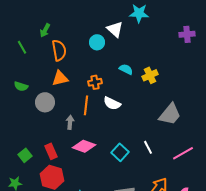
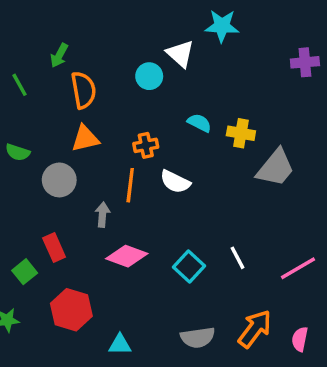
yellow cross: (150, 75) -> (241, 133), turned 35
gray trapezoid: (170, 114) -> (276, 168), moved
red rectangle: (51, 151) -> (54, 247), moved

